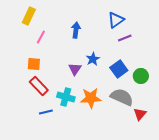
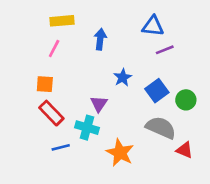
yellow rectangle: (29, 16) -> (62, 21), moved, turned 60
blue triangle: (116, 20) -> (153, 26), turned 42
purple triangle: (75, 69) -> (99, 104), moved
orange star: (91, 98) -> (120, 153), moved, turned 30
red triangle: (140, 114) -> (185, 150), turned -48

